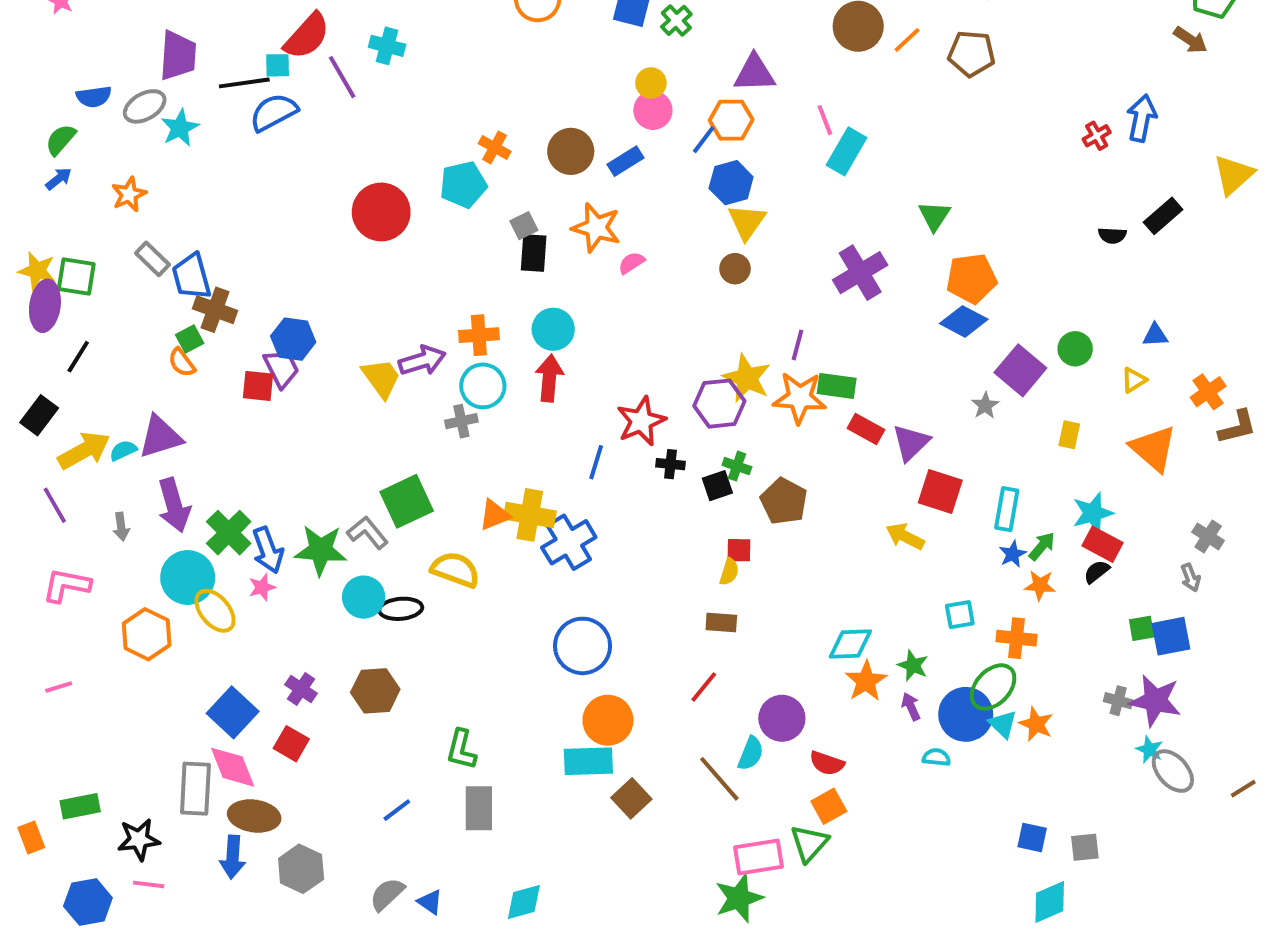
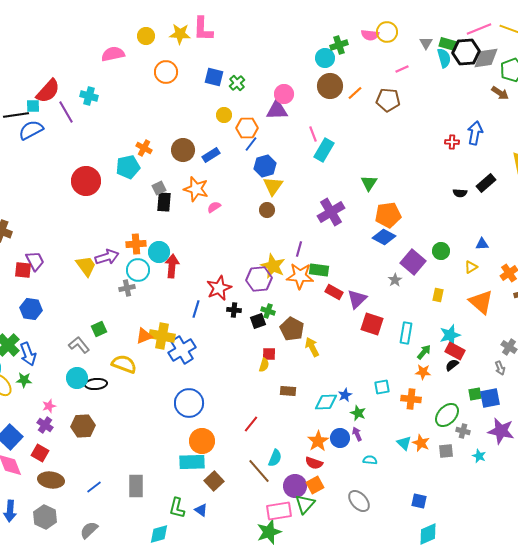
pink circle: (653, 110) -> (284, 94), moved
orange hexagon: (731, 120) -> (247, 128), moved
red cross: (1097, 136) -> (452, 142), turned 32
cyan circle: (553, 329) -> (159, 252), moved
blue hexagon: (293, 339) -> (31, 309), moved
green square: (407, 501) -> (99, 329), size x0.6
yellow arrow: (905, 536) -> (312, 347), moved, turned 36
green star: (321, 550) -> (24, 380), moved, size x0.6
blue star: (1013, 554) -> (345, 395), moved
pink star: (262, 587) -> (49, 406), moved
brown rectangle: (721, 622) -> (288, 391), moved
orange star: (866, 681) -> (318, 441), moved
green ellipse: (993, 687) -> (447, 415), moved
purple star: (1155, 701) -> (501, 431), moved
blue circle: (966, 714) -> (340, 438), moved, size x0.7
purple circle: (782, 718) -> (295, 486), moved
green L-shape: (461, 750) -> (177, 508), moved
gray ellipse: (1173, 771) -> (359, 501), moved
brown ellipse: (254, 816) -> (51, 480), moved
gray square: (1085, 847) -> (446, 451), moved
blue triangle: (430, 902) -> (201, 510), moved

